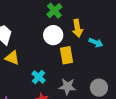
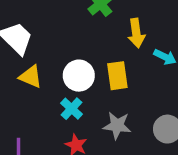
white circle: (53, 35) -> (79, 76), moved

